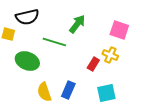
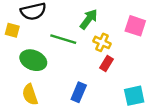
yellow cross: (110, 55) -> (102, 42), moved
yellow semicircle: (44, 92) -> (30, 95), moved
cyan square: (106, 93) -> (134, 96), moved

